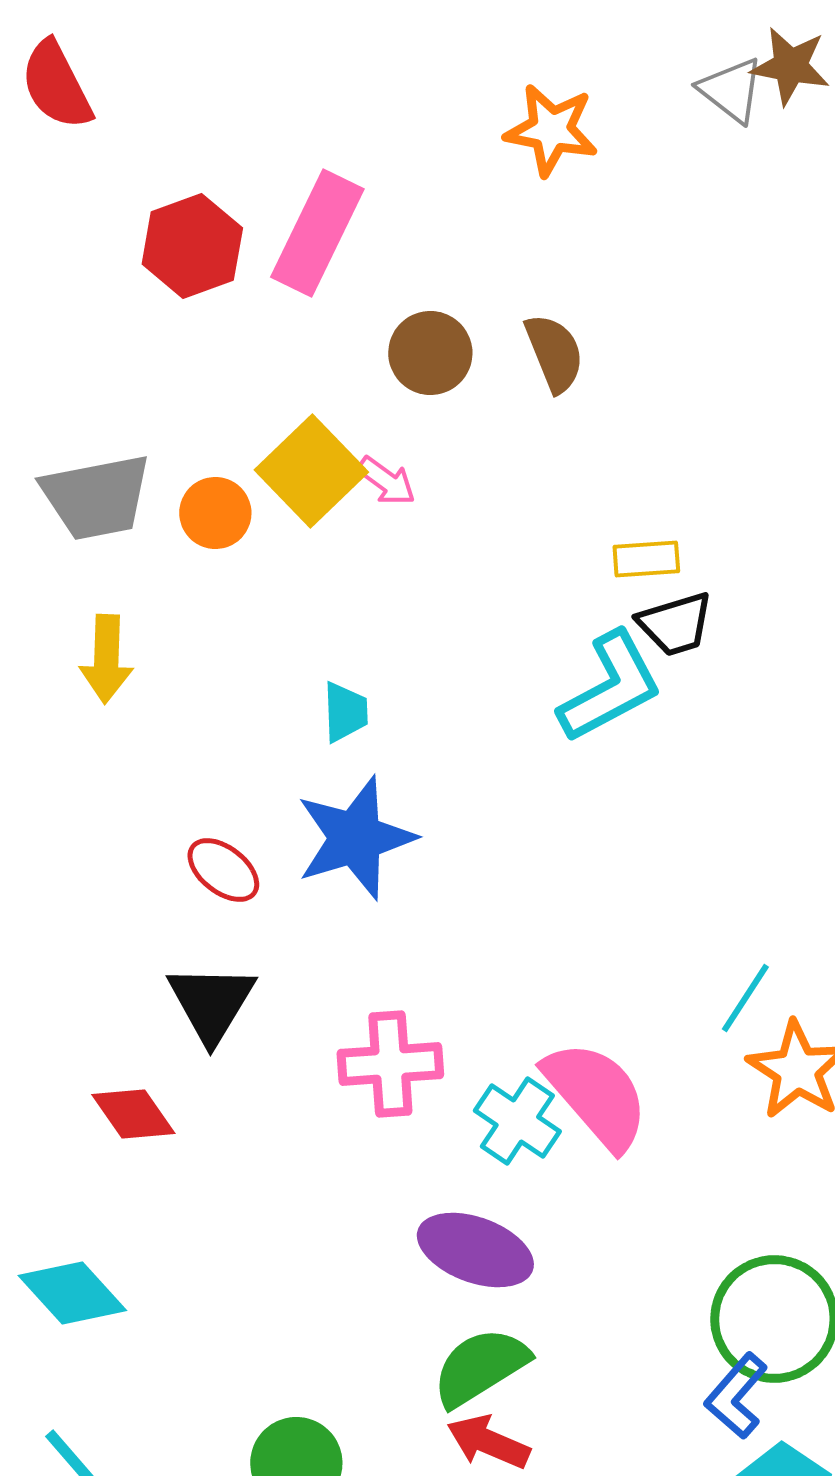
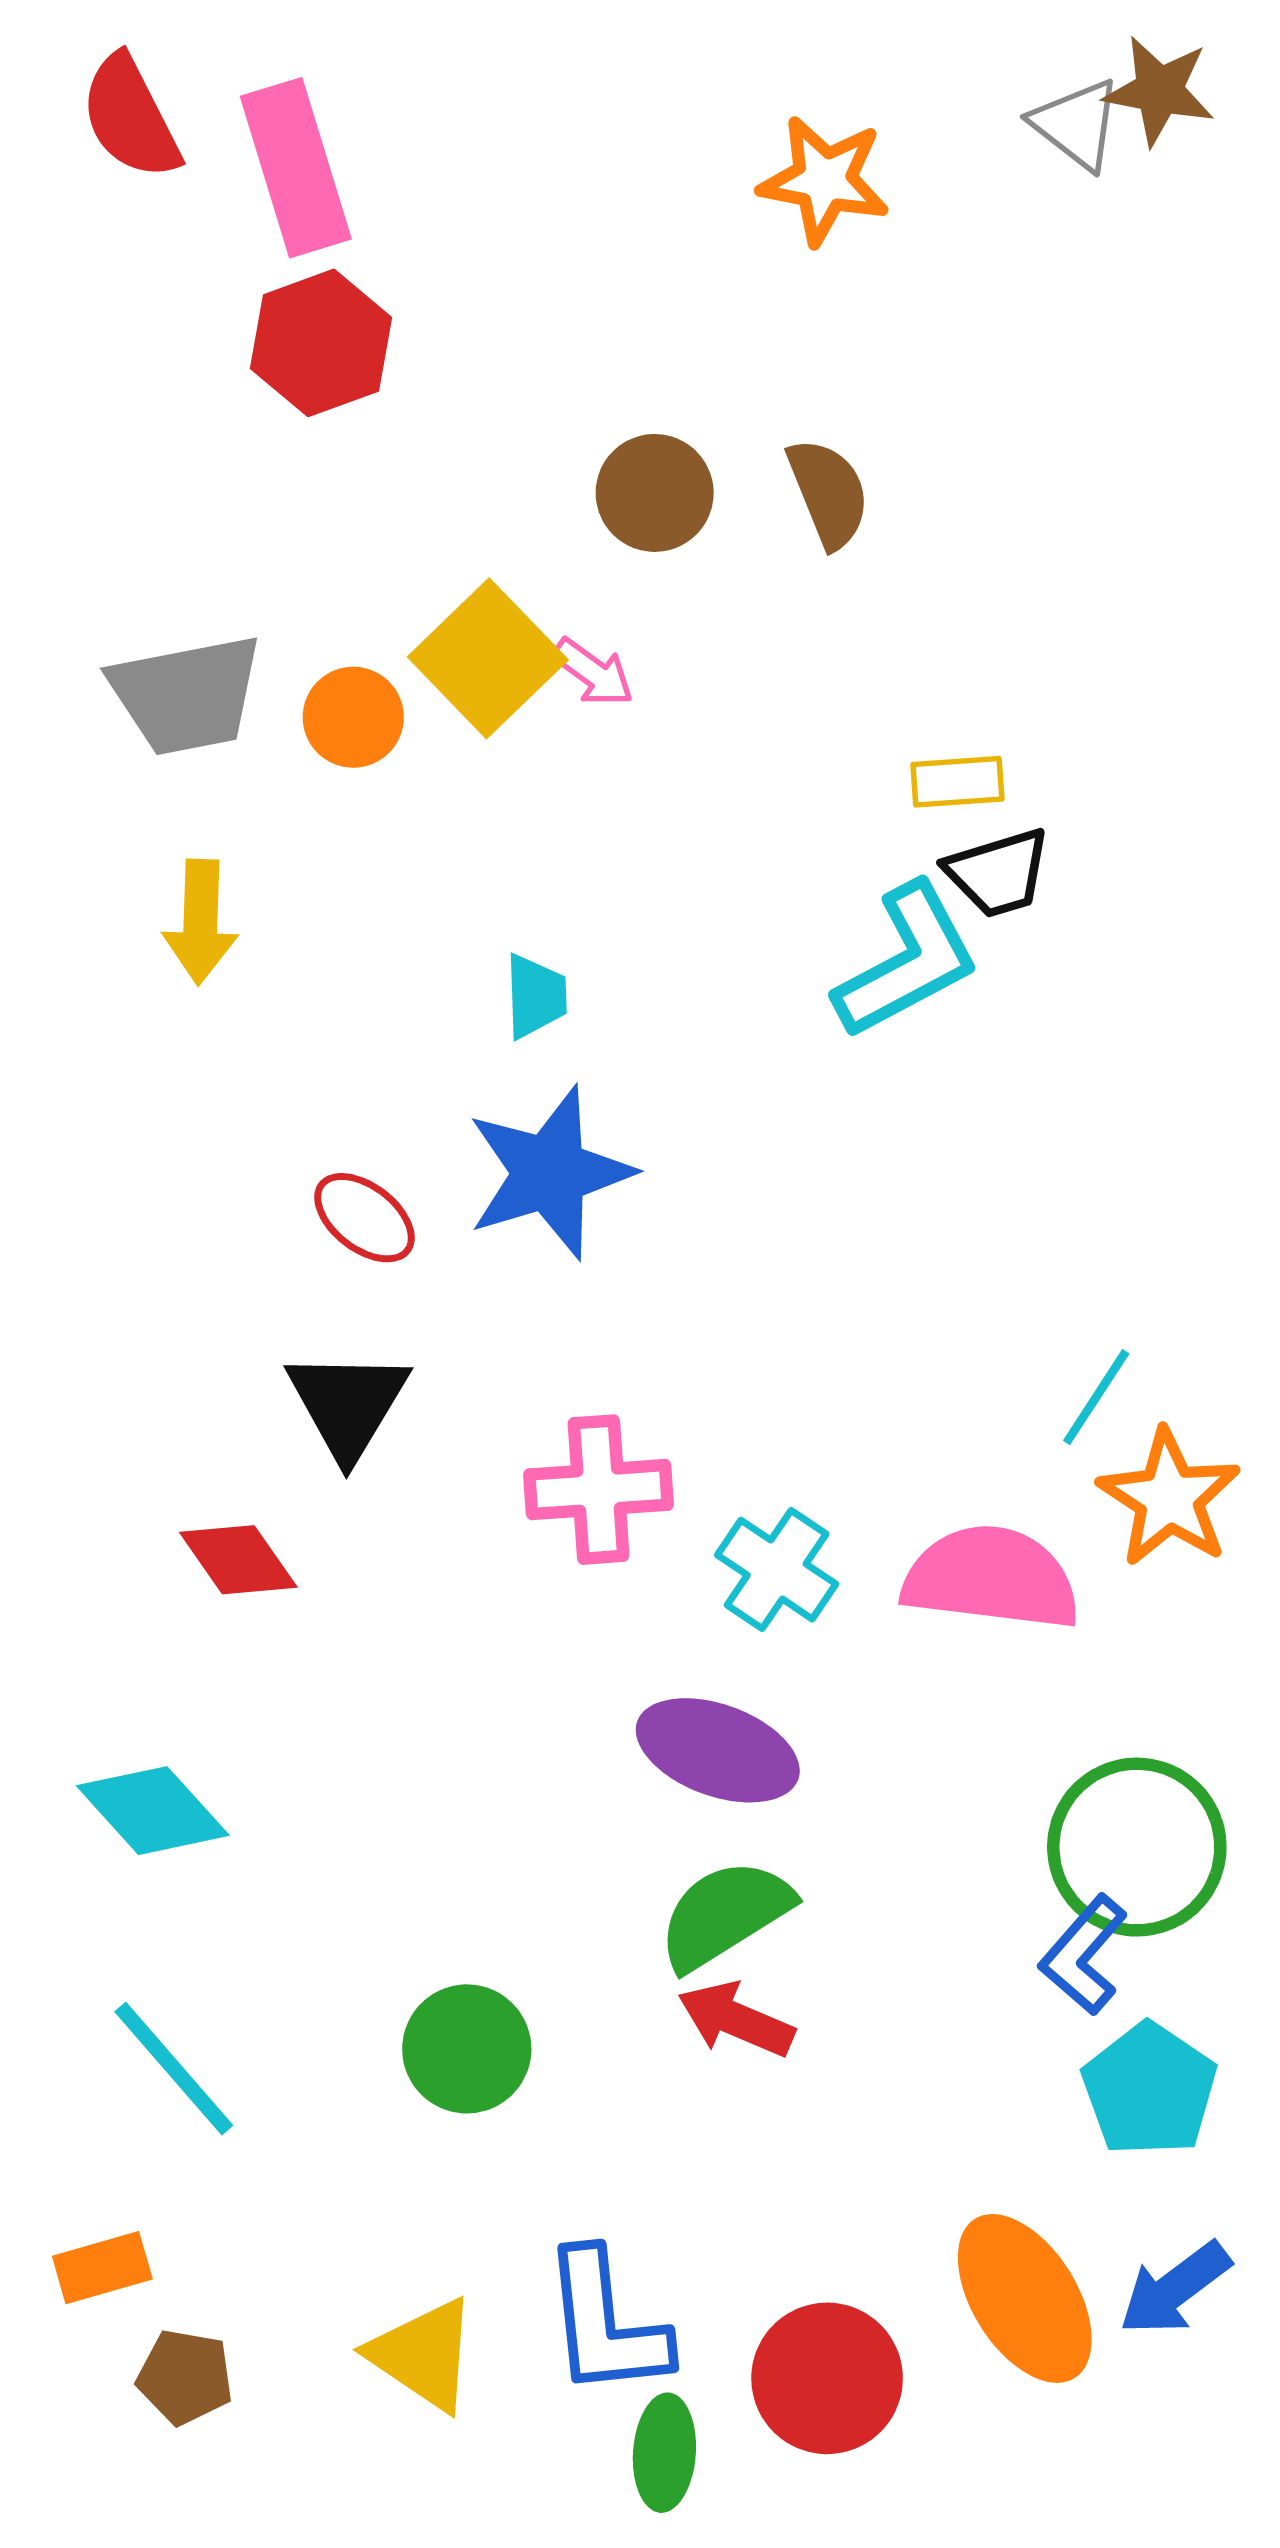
pink rectangle: (317, 233) -> (296, 168), moved, turned -43
pink semicircle: (596, 1095) -> (991, 1578), moved, turned -42

